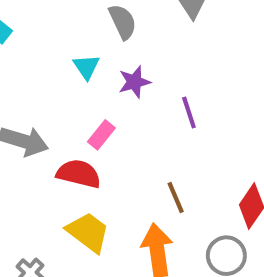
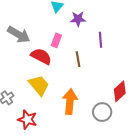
pink rectangle: (101, 135) -> (56, 40), turned -32
brown line: (176, 198) -> (78, 59), moved

